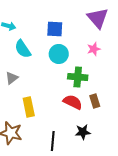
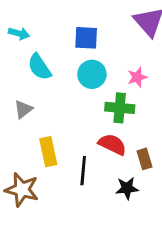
pink star: (94, 49) -> (137, 77), moved
brown rectangle: (95, 101) -> (145, 159), moved
black line: (53, 141) -> (83, 171), moved

